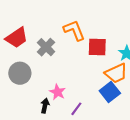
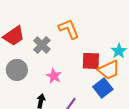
red square: (97, 47) -> (91, 61), moved
pink star: (58, 92) -> (54, 76), moved

